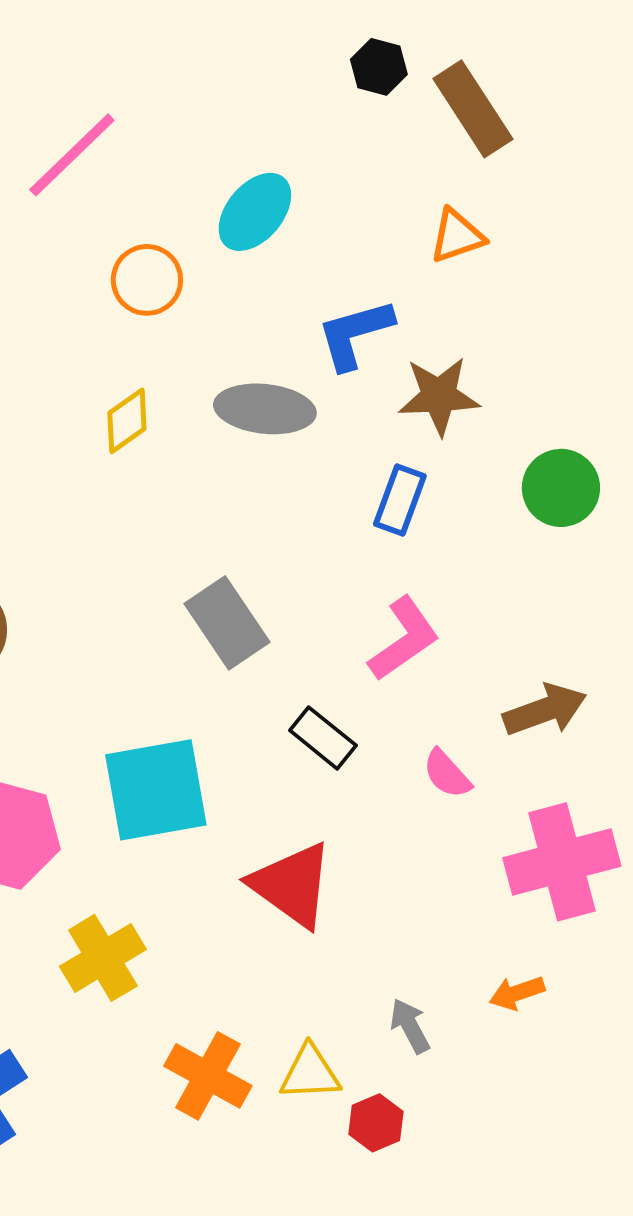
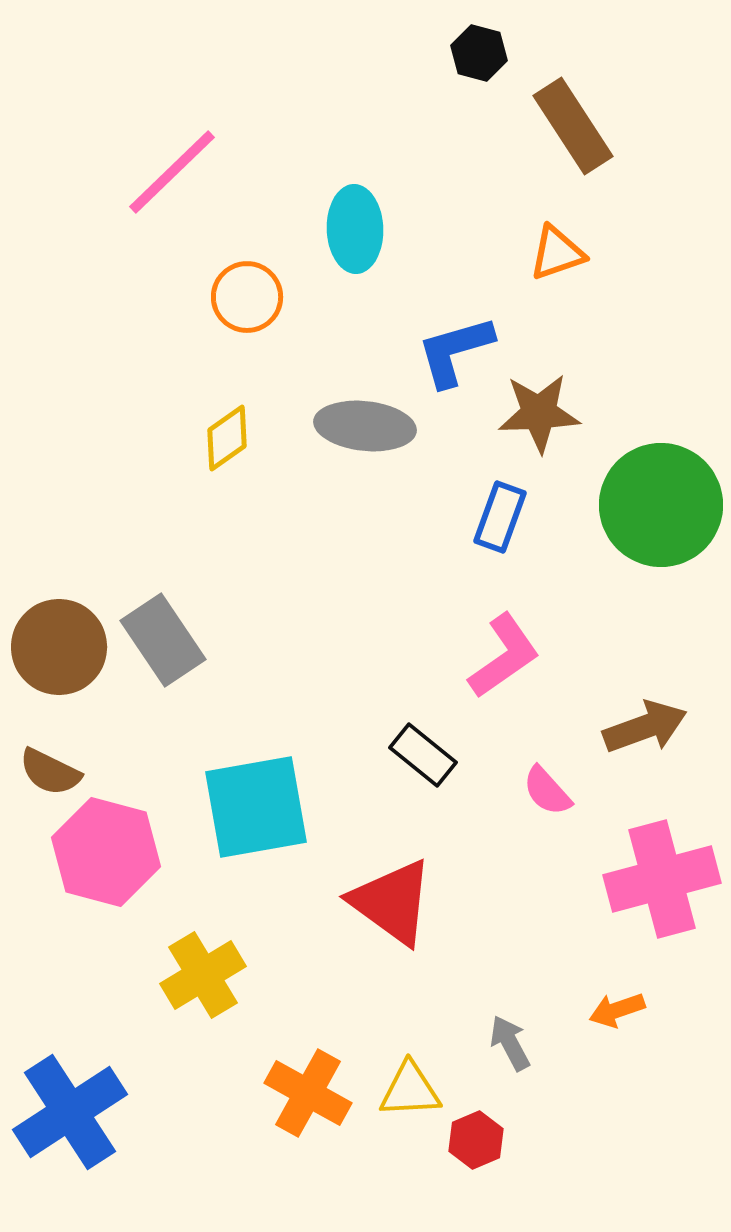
black hexagon: (379, 67) -> (479, 53), moved
cyan ellipse: (255, 212) -> (355, 229), turned -42
green circle: (561, 488) -> (661, 505), size x1.6
gray rectangle: (227, 623) -> (163, 640), moved

